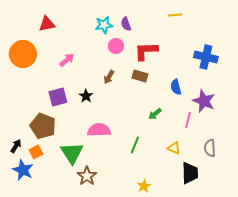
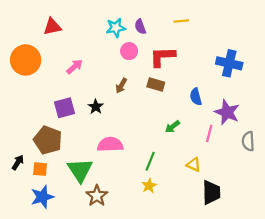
yellow line: (175, 15) -> (181, 21), moved
gray semicircle: (210, 148) -> (248, 141), moved
orange square: (36, 152) -> (40, 169), turned 32
blue star: (23, 170) -> (42, 197), moved, turned 30
yellow star: (144, 186) -> (149, 186), moved

